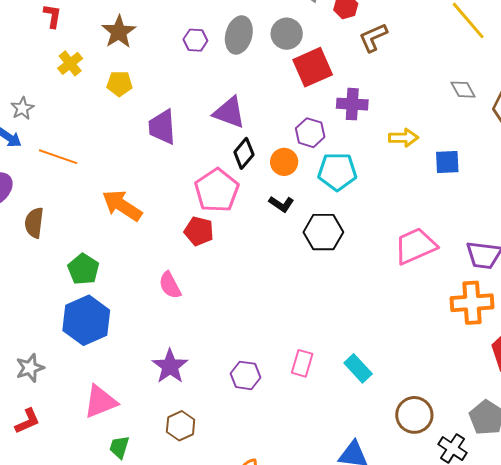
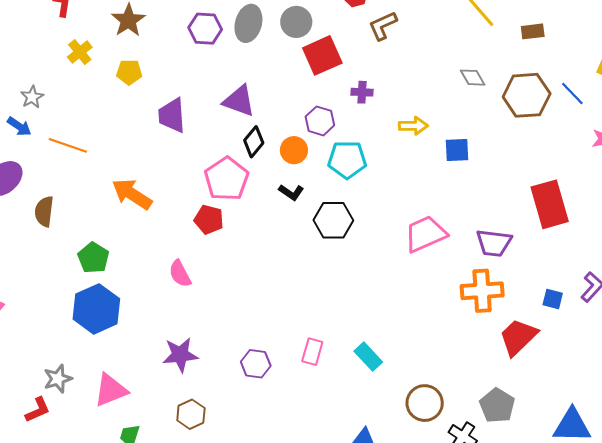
purple hexagon: (195, 40) -> (205, 29), size x1.4
purple cross: (352, 104) -> (362, 92), size x0.7
purple star: (170, 366) -> (180, 355), turned 30
gray star: (30, 368) -> (58, 379), moved

